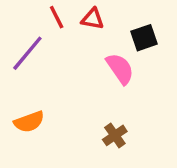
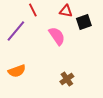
red triangle: (93, 19) -> (66, 11), moved
pink semicircle: (120, 69) -> (57, 36), moved

